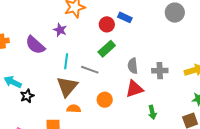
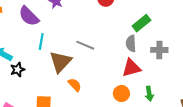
green rectangle: (107, 49) -> (142, 23), moved
cyan line: (66, 61) -> (41, 41), moved
orange circle: (105, 100) -> (121, 94), moved
orange semicircle: (74, 109) -> (75, 85), moved, turned 40

